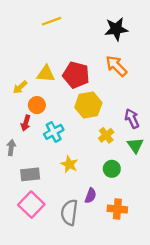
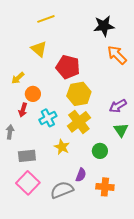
orange arrow: (116, 66) -> (117, 55), moved
yellow triangle: (46, 74) -> (39, 49), moved, turned 36
purple arrow: (132, 118) -> (118, 106), turned -96
yellow cross: (106, 135) -> (79, 122), moved, size x1.6
gray semicircle: (69, 212) -> (62, 190), turned 60

